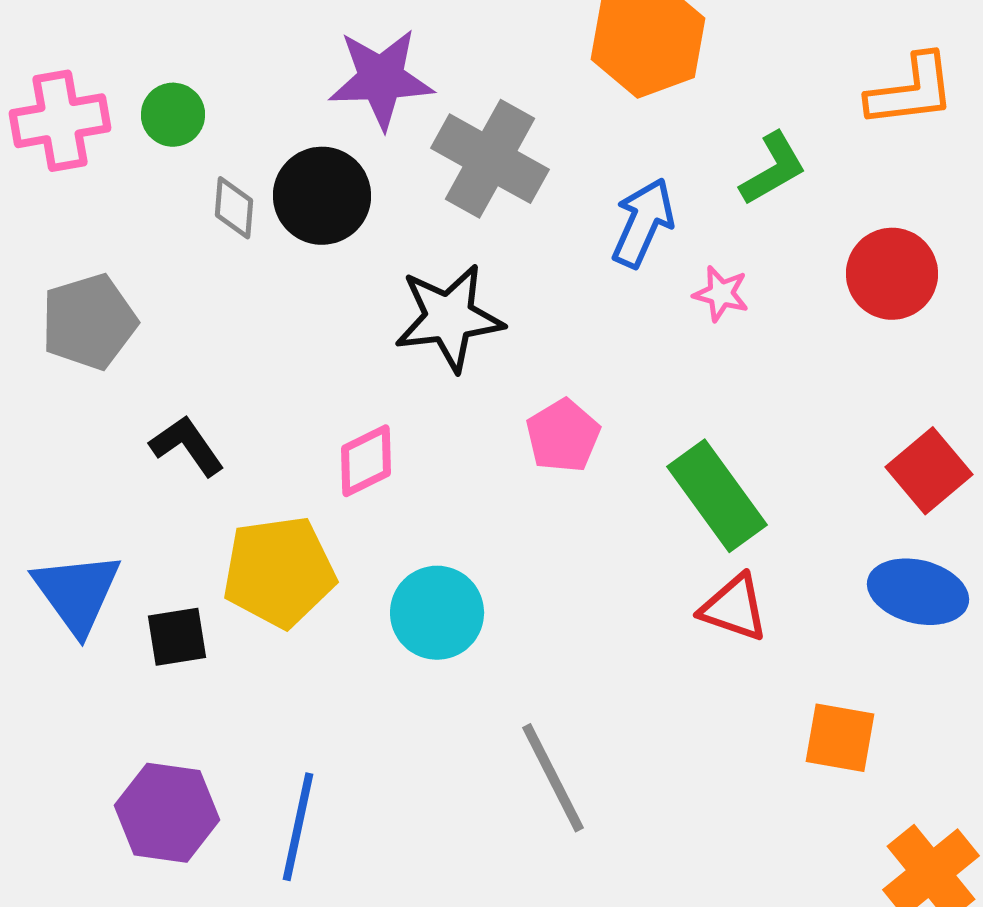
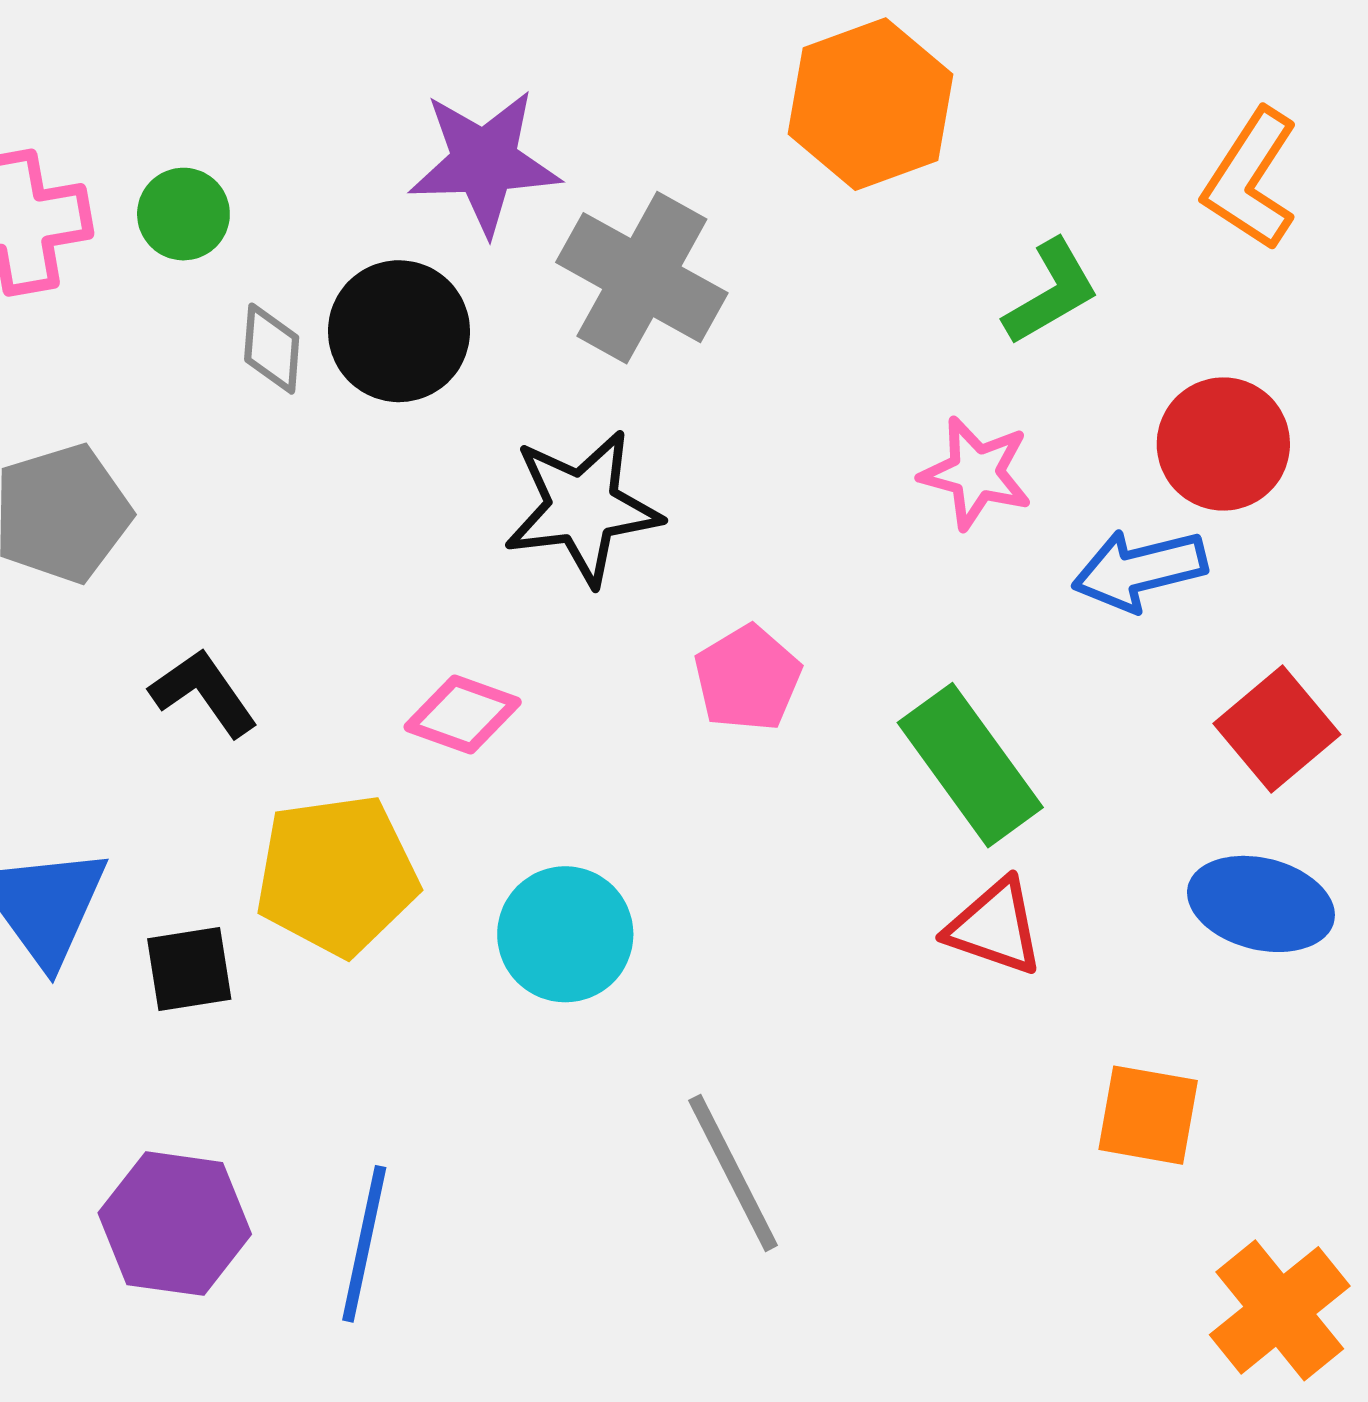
orange L-shape: (911, 91) -> (1251, 179), turned 130
blue arrow: (643, 223) -> (1139, 570), moved, turned -128
pink star: (721, 294) -> (976, 473), size x1.4
pink diamond: (366, 461) -> (463, 714), turned 46

